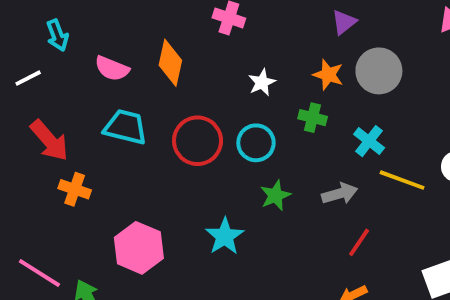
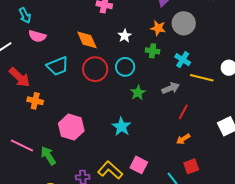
cyan arrow: (57, 35) -> (25, 15), moved
orange diamond: (170, 63) -> (87, 40), moved, turned -30
pink semicircle: (112, 68) -> (37, 36), moved
cyan trapezoid: (125, 127) -> (58, 66), turned 150
cyan star: (225, 236) -> (122, 127), moved

